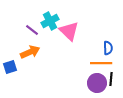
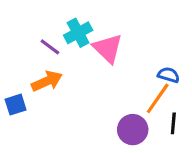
blue semicircle: (108, 48) -> (169, 75), turned -72
orange line: (101, 63) -> (158, 98), turned -55
purple circle: (97, 83) -> (133, 130), moved

